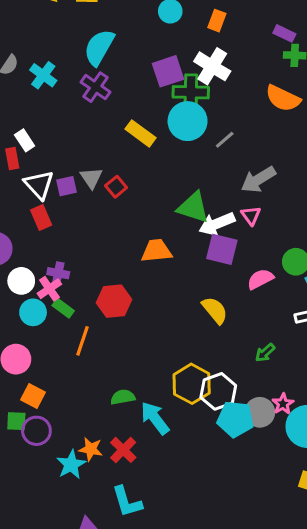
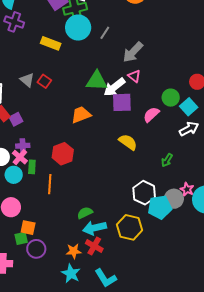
purple square: (67, 186) -> (16, 119), moved
green rectangle: (63, 308) -> (32, 167), turned 72
yellow hexagon: (192, 384) -> (130, 227), moved
cyan arrow: (155, 418) -> (94, 228), moved, turned -50
green square: (16, 421) -> (21, 238), moved
cyan star: (71, 464) -> (71, 273), moved

